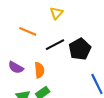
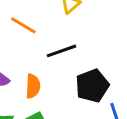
black pentagon: (80, 49) -> (92, 86), moved

